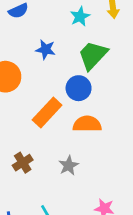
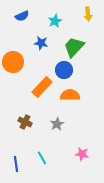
cyan star: (80, 17) -> (55, 21), moved
brown cross: (23, 163) -> (25, 122), turned -32

